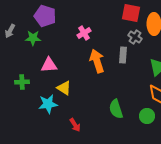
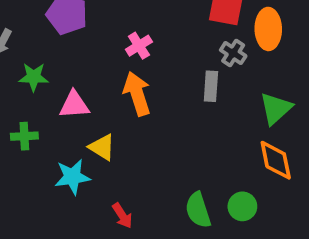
green star: (33, 38) -> (34, 77), moved
orange arrow: (97, 61) -> (137, 94), moved
green semicircle: (116, 109) -> (198, 210), moved
green circle: (147, 116) -> (242, 206), moved

